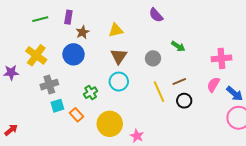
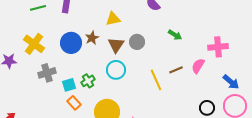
brown star: (83, 32) -> (92, 38), moved
gray circle: (153, 58) -> (137, 42), moved
pink semicircle: (213, 85) -> (198, 66), moved
black circle: (184, 101) -> (207, 108), moved
cyan square: (57, 106) -> (69, 85), moved

